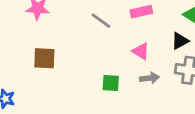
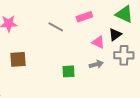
pink triangle: (141, 51) -> (98, 42), moved

